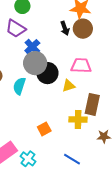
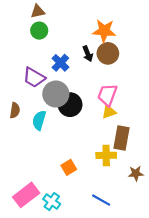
purple trapezoid: (16, 29) -> (34, 77), moved
blue cross: (32, 47) -> (60, 63), moved
pink trapezoid: (81, 66) -> (107, 95), turned -70
yellow triangle: (69, 86) -> (109, 112), moved

